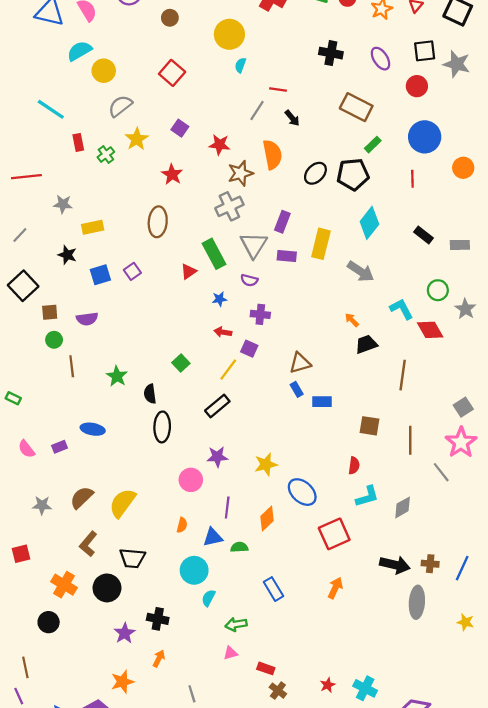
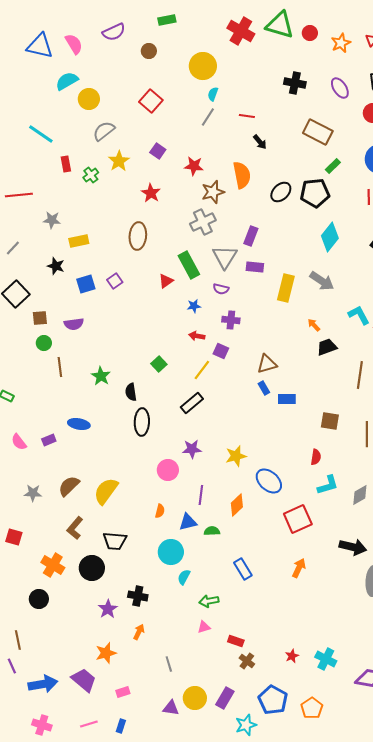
gray line: (257, 110) -> (208, 117), moved
yellow rectangle: (321, 244) -> (286, 288), moved
red square: (21, 554) -> (14, 537), turned 30

